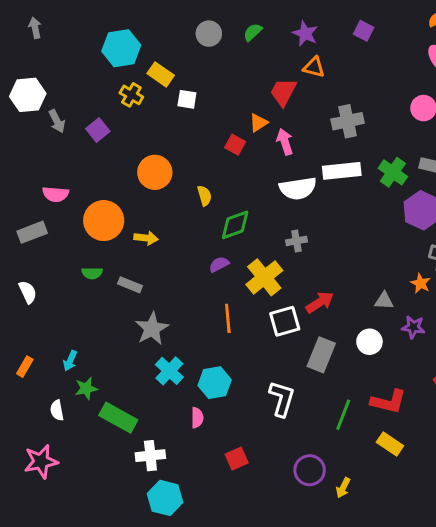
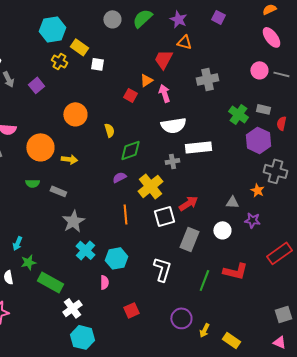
green semicircle: (253, 32) -> (142, 18), size x1.5
white rectangle: (342, 171) -> (198, 147), moved
yellow rectangle: (390, 444) -> (231, 340), moved
white cross: (150, 456) -> (72, 308), turned -30

